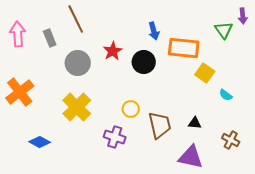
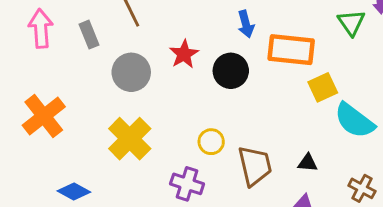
yellow square: (205, 73) -> (323, 87), turned 30
cyan semicircle: (226, 95) -> (354, 121), size x2.0

